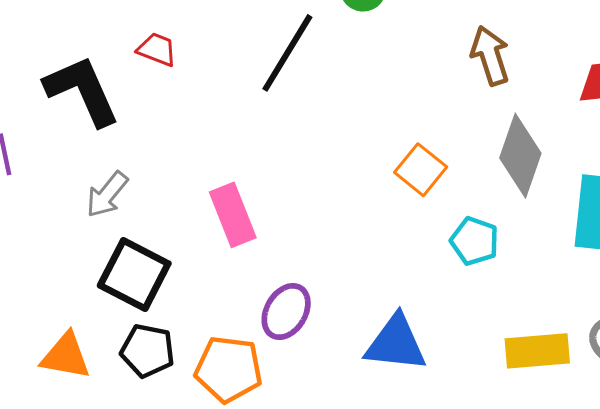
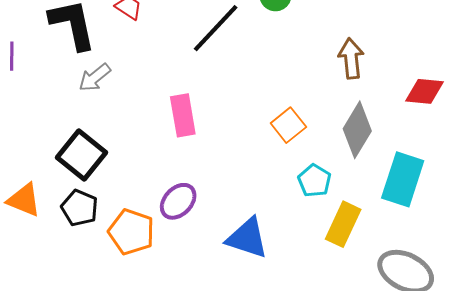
gray arrow: (107, 195) -> (95, 78), moved
pink rectangle: (233, 215) -> (183, 115), moved
yellow rectangle: (537, 351) -> (343, 224), moved, turned -72

